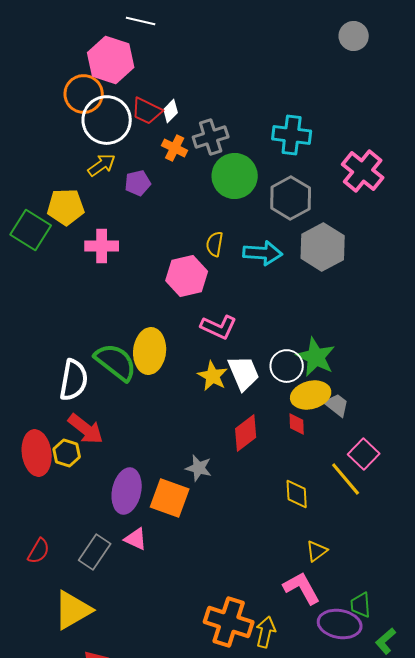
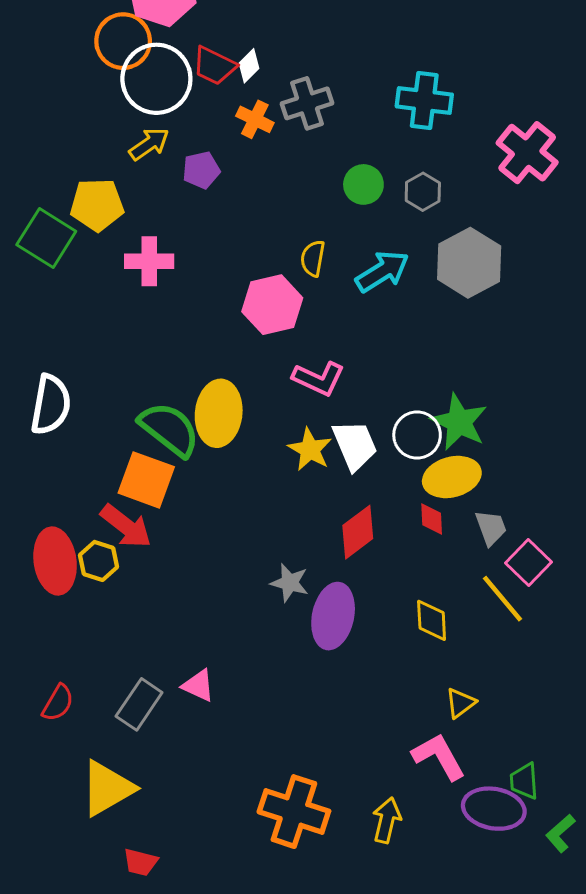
green circle: (235, 176) -> (363, 184), moved, size x0.6
gray hexagon: (291, 198) -> (423, 192), size x0.6
cyan arrow: (263, 253) -> (382, 271), turned -36
white semicircle: (74, 380) -> (51, 405), moved
gray trapezoid: (337, 405) -> (491, 528), moved, turned 32
purple ellipse: (127, 491) -> (333, 616), moved
orange square: (170, 498) -> (146, 480), moved
orange cross: (229, 622) -> (294, 812), moved

